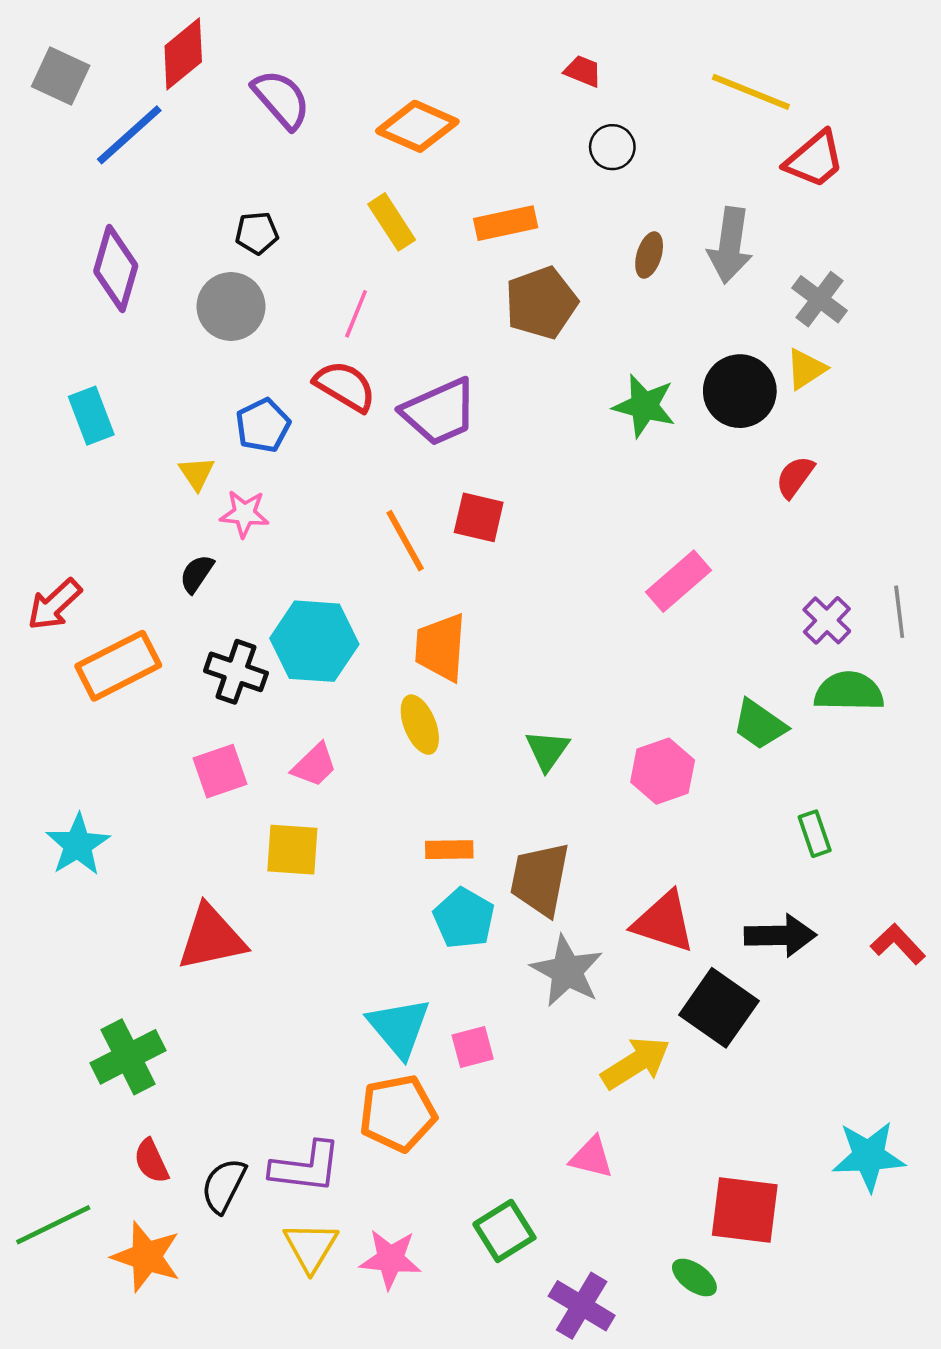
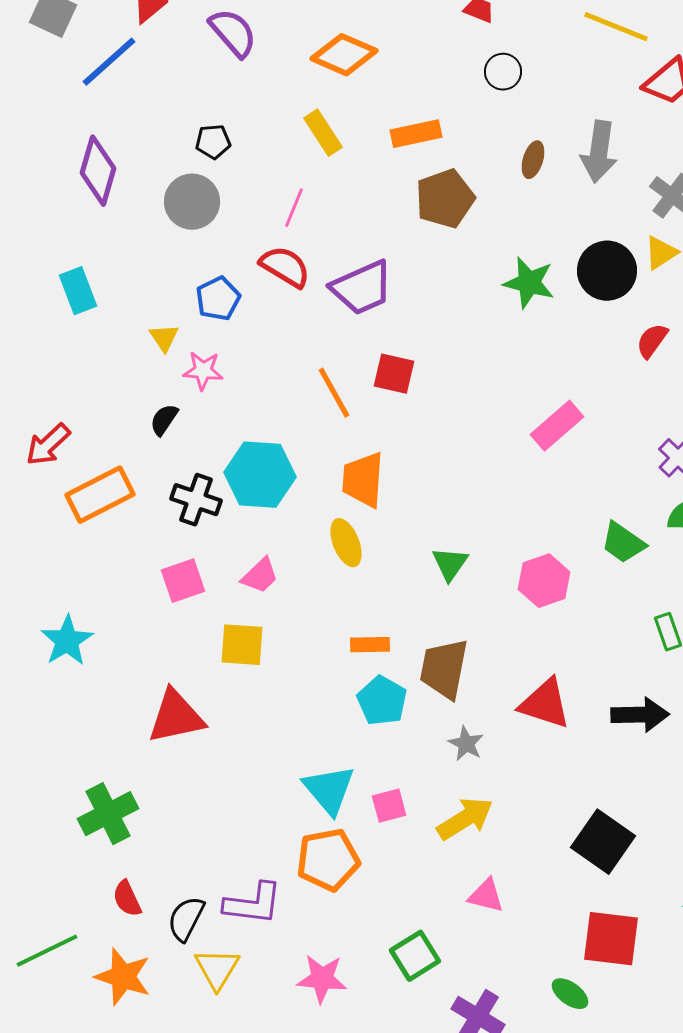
gray star: (567, 971) -> (466, 744), size x0.6
black square: (719, 1008) -> (603, 842), moved
yellow arrow: (636, 1063) -> (465, 819), moved
yellow triangle: (311, 1247) -> (217, 969), moved

